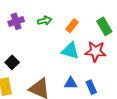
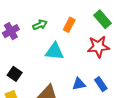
cyan triangle: (70, 51) -> (55, 51), moved

